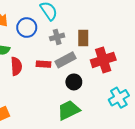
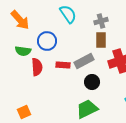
blue circle: (27, 28) -> (47, 41), moved
gray cross: (57, 37) -> (101, 21), moved

